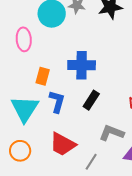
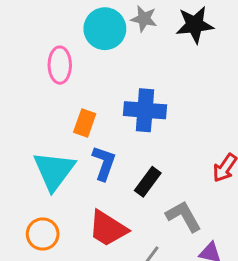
black rectangle: (91, 100) -> (148, 182), moved
gray L-shape: (112, 133) -> (184, 216), turned 35

